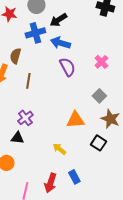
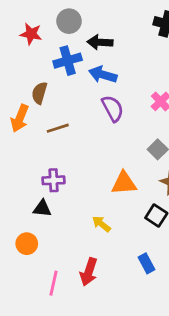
black arrow: (58, 20) -> (100, 42), turned 36
brown line: (28, 81) -> (58, 128), turned 63
purple cross: (25, 118) -> (54, 180), turned 35
blue rectangle: (74, 177) -> (146, 263), moved

